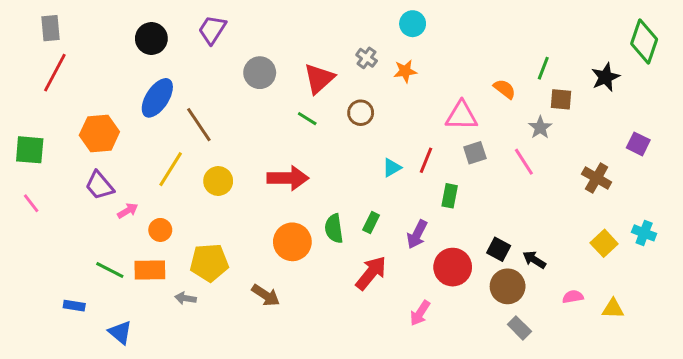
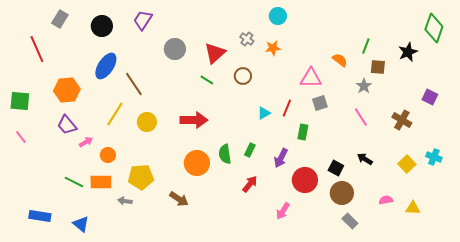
gray rectangle: (50, 28) -> (60, 19), moved, turned 36
red line: (55, 73) -> (37, 49), turned -52
pink line: (524, 162) -> (361, 117), moved
black arrow: (534, 260) -> (365, 159), moved
red arrow: (371, 273) -> (250, 184), size x0.7
blue rectangle: (74, 306) -> (40, 216), moved, size x1.5

